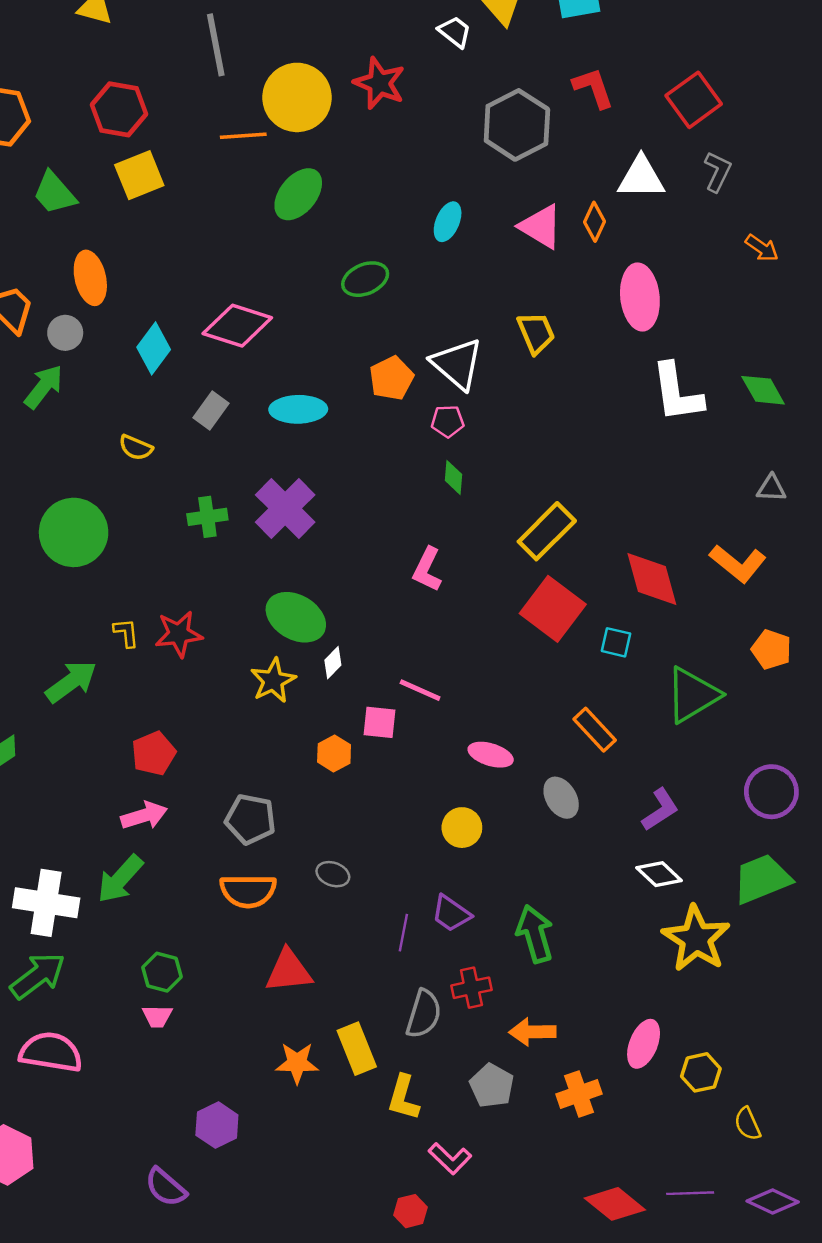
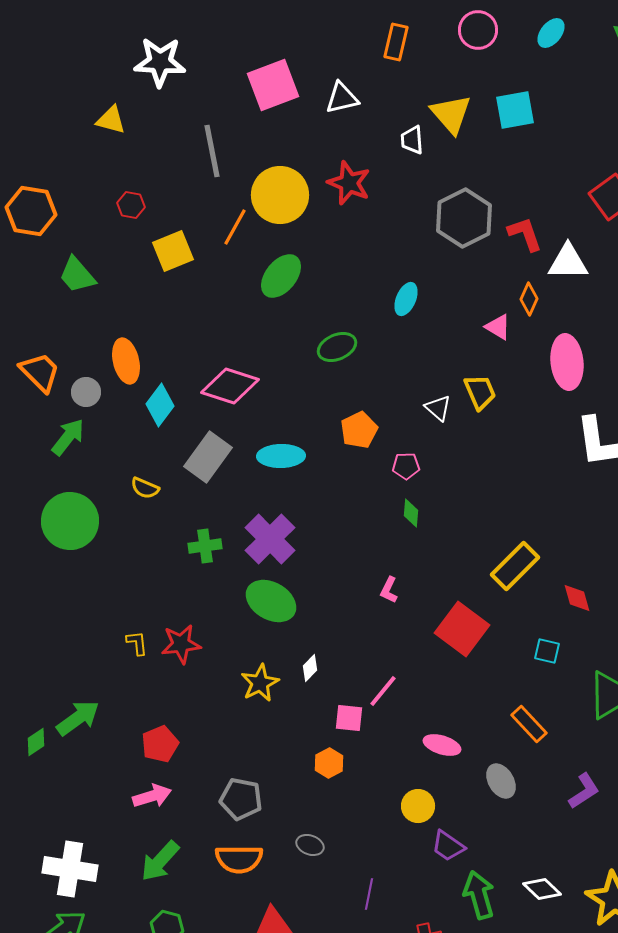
white trapezoid: (455, 32) -> (412, 140), turned -132
red L-shape: (593, 88) -> (525, 234), moved
red hexagon: (119, 109) -> (131, 205), size x0.6
orange line: (243, 136) -> (235, 227), turned -57
yellow square: (139, 175) -> (173, 251), moved
pink triangle: (541, 227) -> (498, 327), moved, size x0.7
orange ellipse: (90, 278) -> (126, 361), moved
white triangle: (457, 364) -> (438, 408), moved, size x0.6
gray rectangle: (211, 411) -> (208, 457), size x1.6
yellow rectangle: (547, 531) -> (515, 566), moved
green circle: (74, 532) -> (70, 521), moved
pink L-shape: (427, 569) -> (389, 590), size x0.7
red diamond: (652, 579) -> (577, 598), size x0.6
red square: (553, 609) -> (462, 629), moved
green ellipse: (296, 617) -> (271, 601), moved
green arrow: (71, 682) -> (78, 718), moved
pink line: (420, 690) -> (383, 691), turned -75
orange hexagon: (334, 753) -> (329, 763), moved
white diamond: (659, 874) -> (542, 889), moved
green arrow: (120, 879) -> (160, 861), moved
purple trapezoid: (451, 914) -> (448, 846), moved

